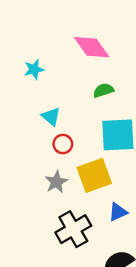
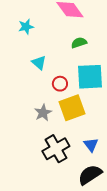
red circle: (63, 144) -> (60, 84), moved
blue triangle: (118, 212) -> (91, 145), moved, turned -42

